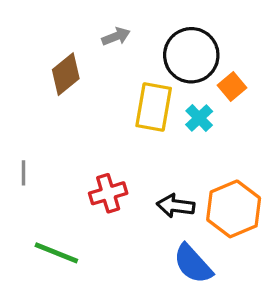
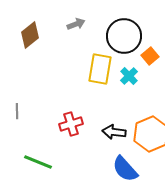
brown diamond: (66, 74) -> (30, 35), moved

